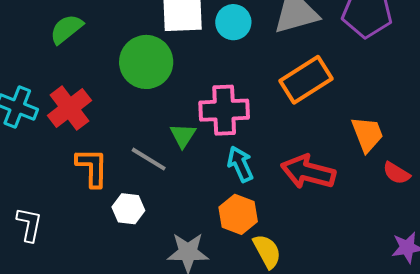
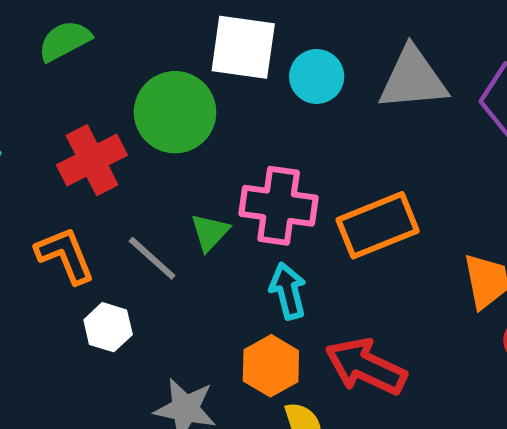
orange rectangle: (306, 80) -> (378, 225), moved
red cross: (69, 108) -> (92, 160), moved
orange L-shape: (92, 167) -> (65, 255), turned -33
red arrow: (308, 172) -> (366, 367), moved

